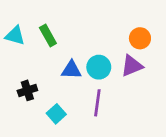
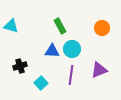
green rectangle: (48, 36) -> (60, 26), moved
purple triangle: (132, 66) -> (99, 70), moved

